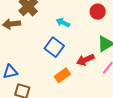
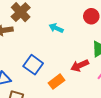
blue square: (54, 47) -> (33, 65), moved

